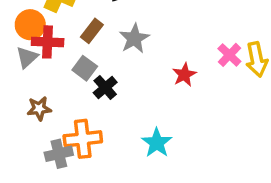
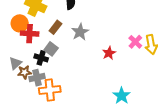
gray triangle: (27, 57) -> (15, 63), moved
black cross: (105, 87) -> (41, 58), moved, turned -32
cyan star: (157, 143) -> (122, 96), moved
gray cross: (59, 154) -> (37, 78), moved

